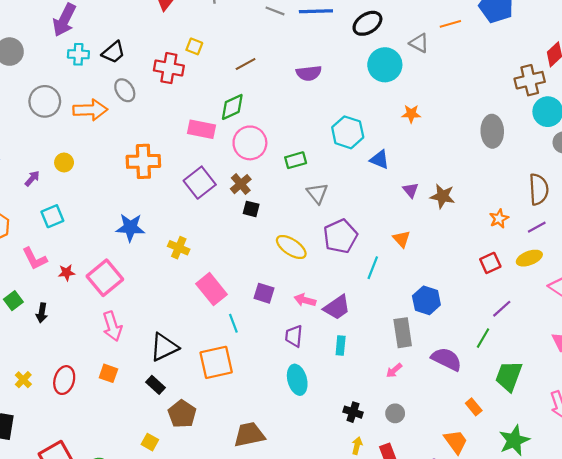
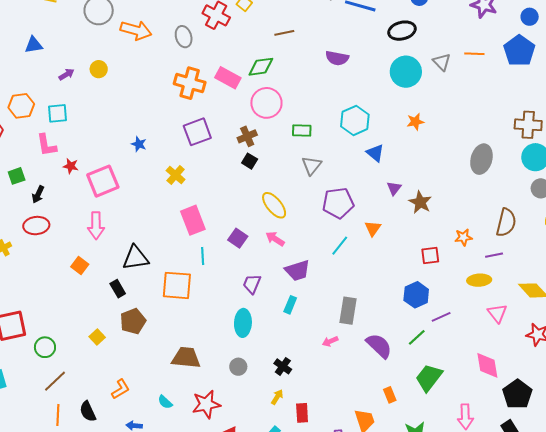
gray ellipse: (125, 90) -> (184, 37), moved
orange star: (411, 114) -> (415, 122), turned -30
orange cross: (143, 161) -> (190, 83), moved
purple square: (200, 183) -> (197, 132), moved
cyan square: (52, 216) -> (58, 113), moved
blue star: (130, 227) -> (139, 144), size x0.6
purple pentagon: (340, 236) -> (338, 203), moved
red square: (490, 263) -> (430, 255), moved
pink arrow: (305, 300) -> (275, 239), moved
blue hexagon: (426, 300) -> (416, 295), moved
red ellipse: (64, 380) -> (36, 226), moved, turned 50
gray circle: (395, 413) -> (238, 367), moved

